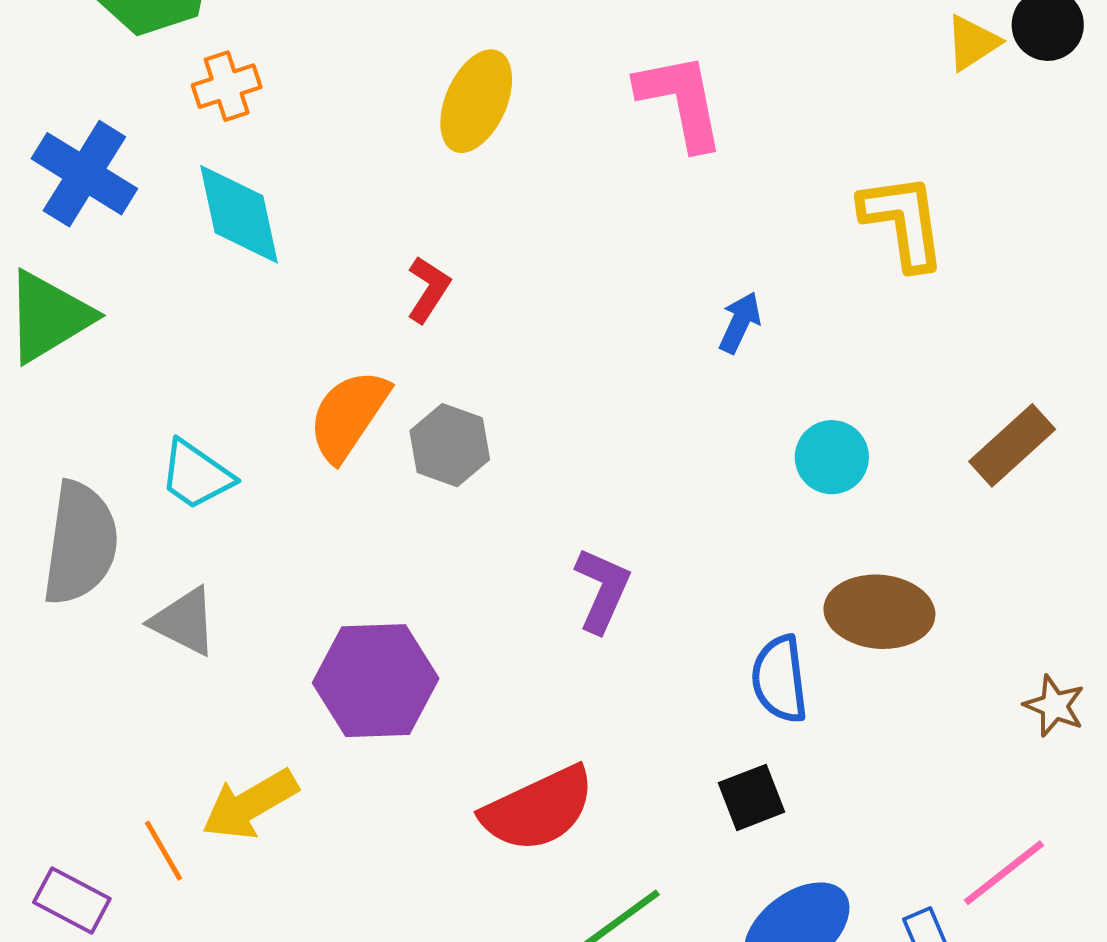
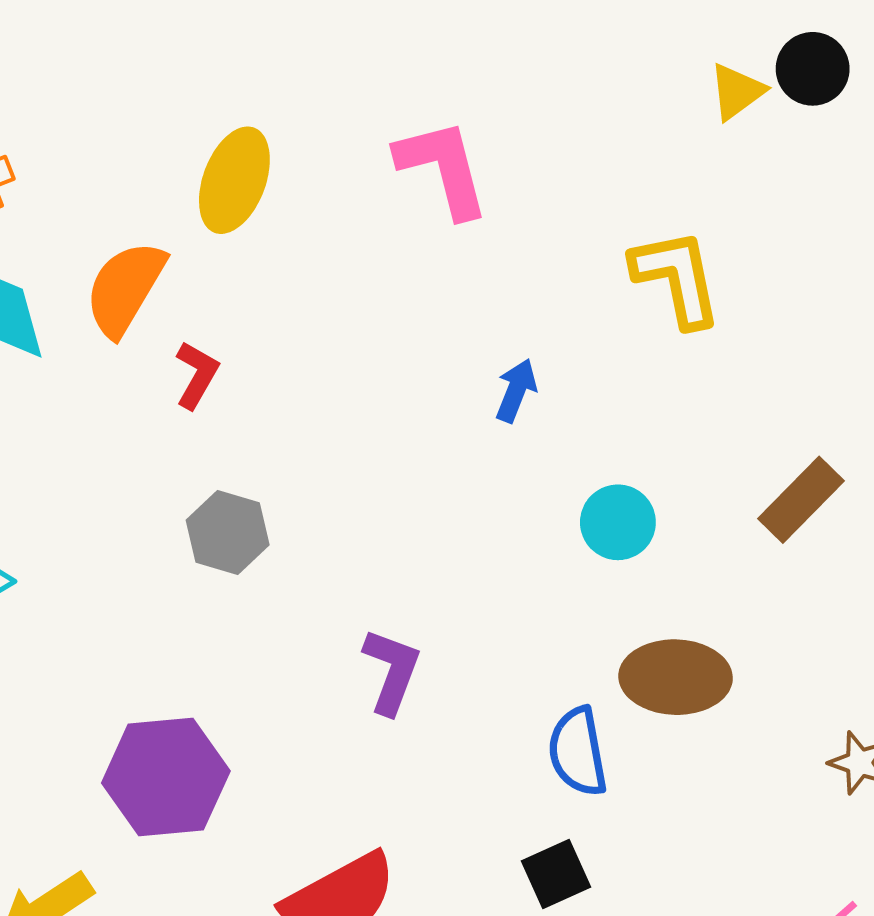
orange semicircle: (349, 415) -> (125, 288), moved

